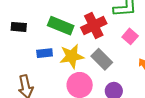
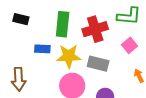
green rectangle: (61, 26) -> (63, 24), turned 65
gray rectangle: (102, 59) -> (98, 64), turned -40

